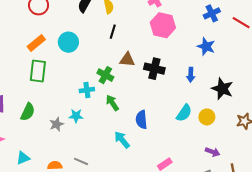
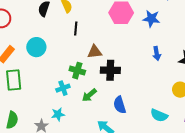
blue star: (206, 46) -> (151, 19), moved
black cross: (154, 69) -> (110, 70), moved
green arrow: (112, 103) -> (89, 95), turned -84
cyan semicircle: (184, 113) -> (159, 115), moved, turned 90

